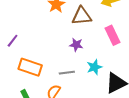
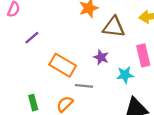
orange rectangle: (30, 67) -> (63, 65), moved
cyan star: (94, 67) -> (125, 75), moved

